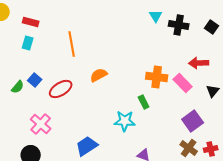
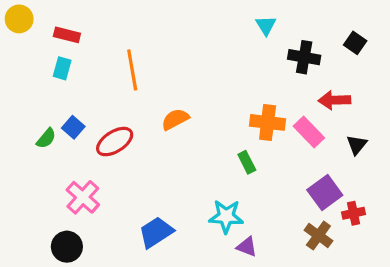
black cross: (179, 25) -> (304, 57), moved
cyan star: (125, 121) -> (226, 216), moved
red cross: (211, 149) -> (353, 213), moved

